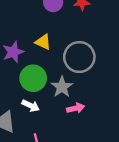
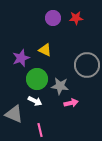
gray circle: (79, 57) -> (87, 65), moved
gray star: (62, 87) -> (60, 86), turned -30

